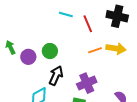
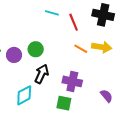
orange line: (95, 50) -> (81, 49), turned 48
purple cross: (87, 83) -> (72, 81), turned 36

